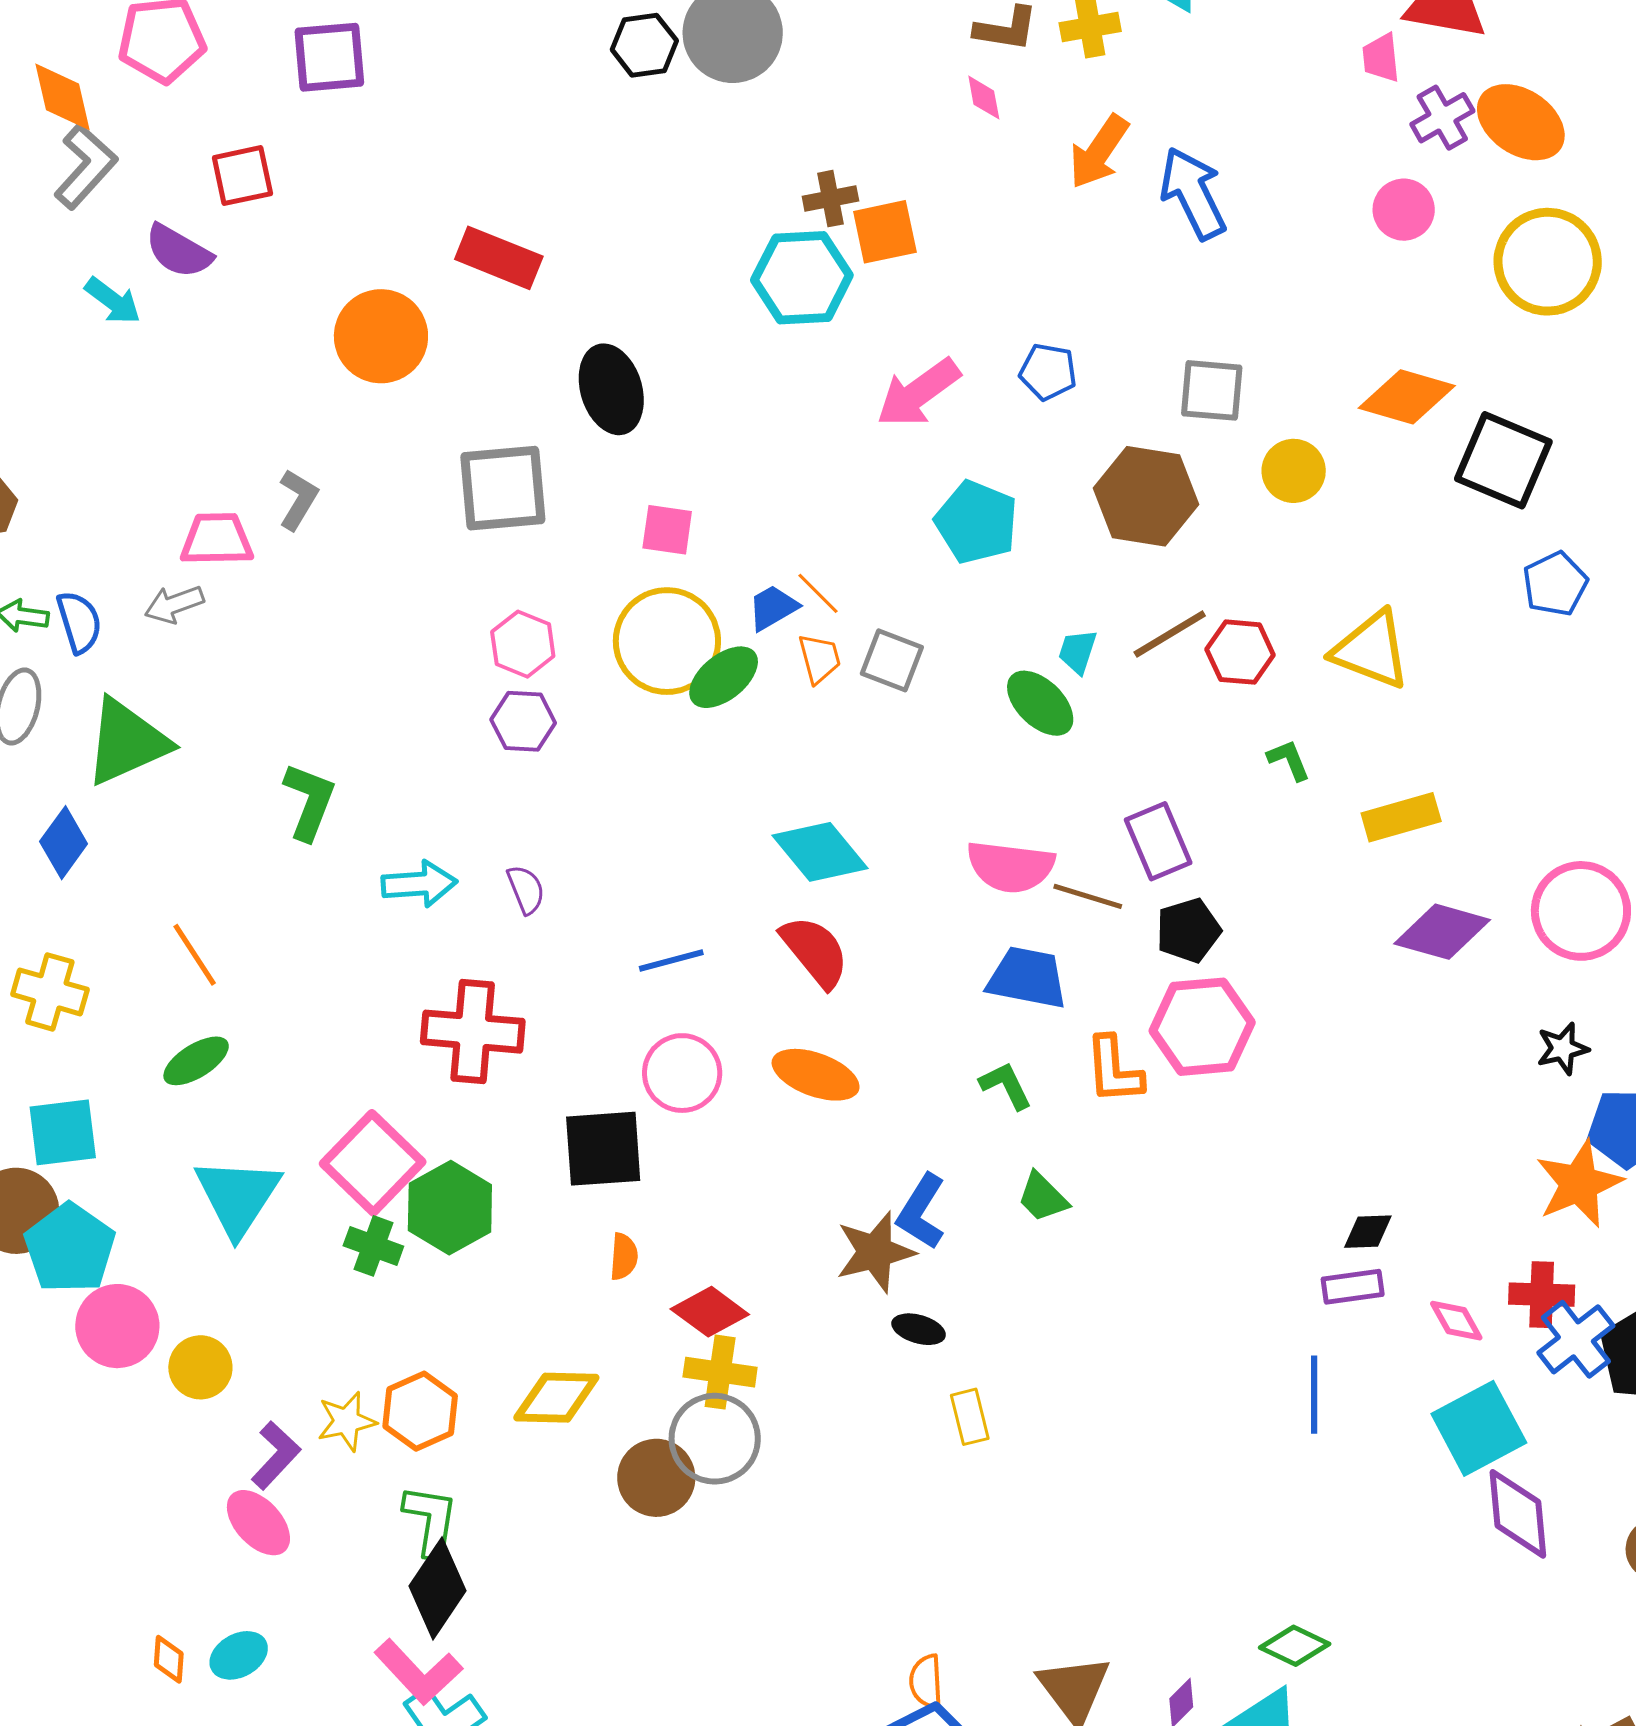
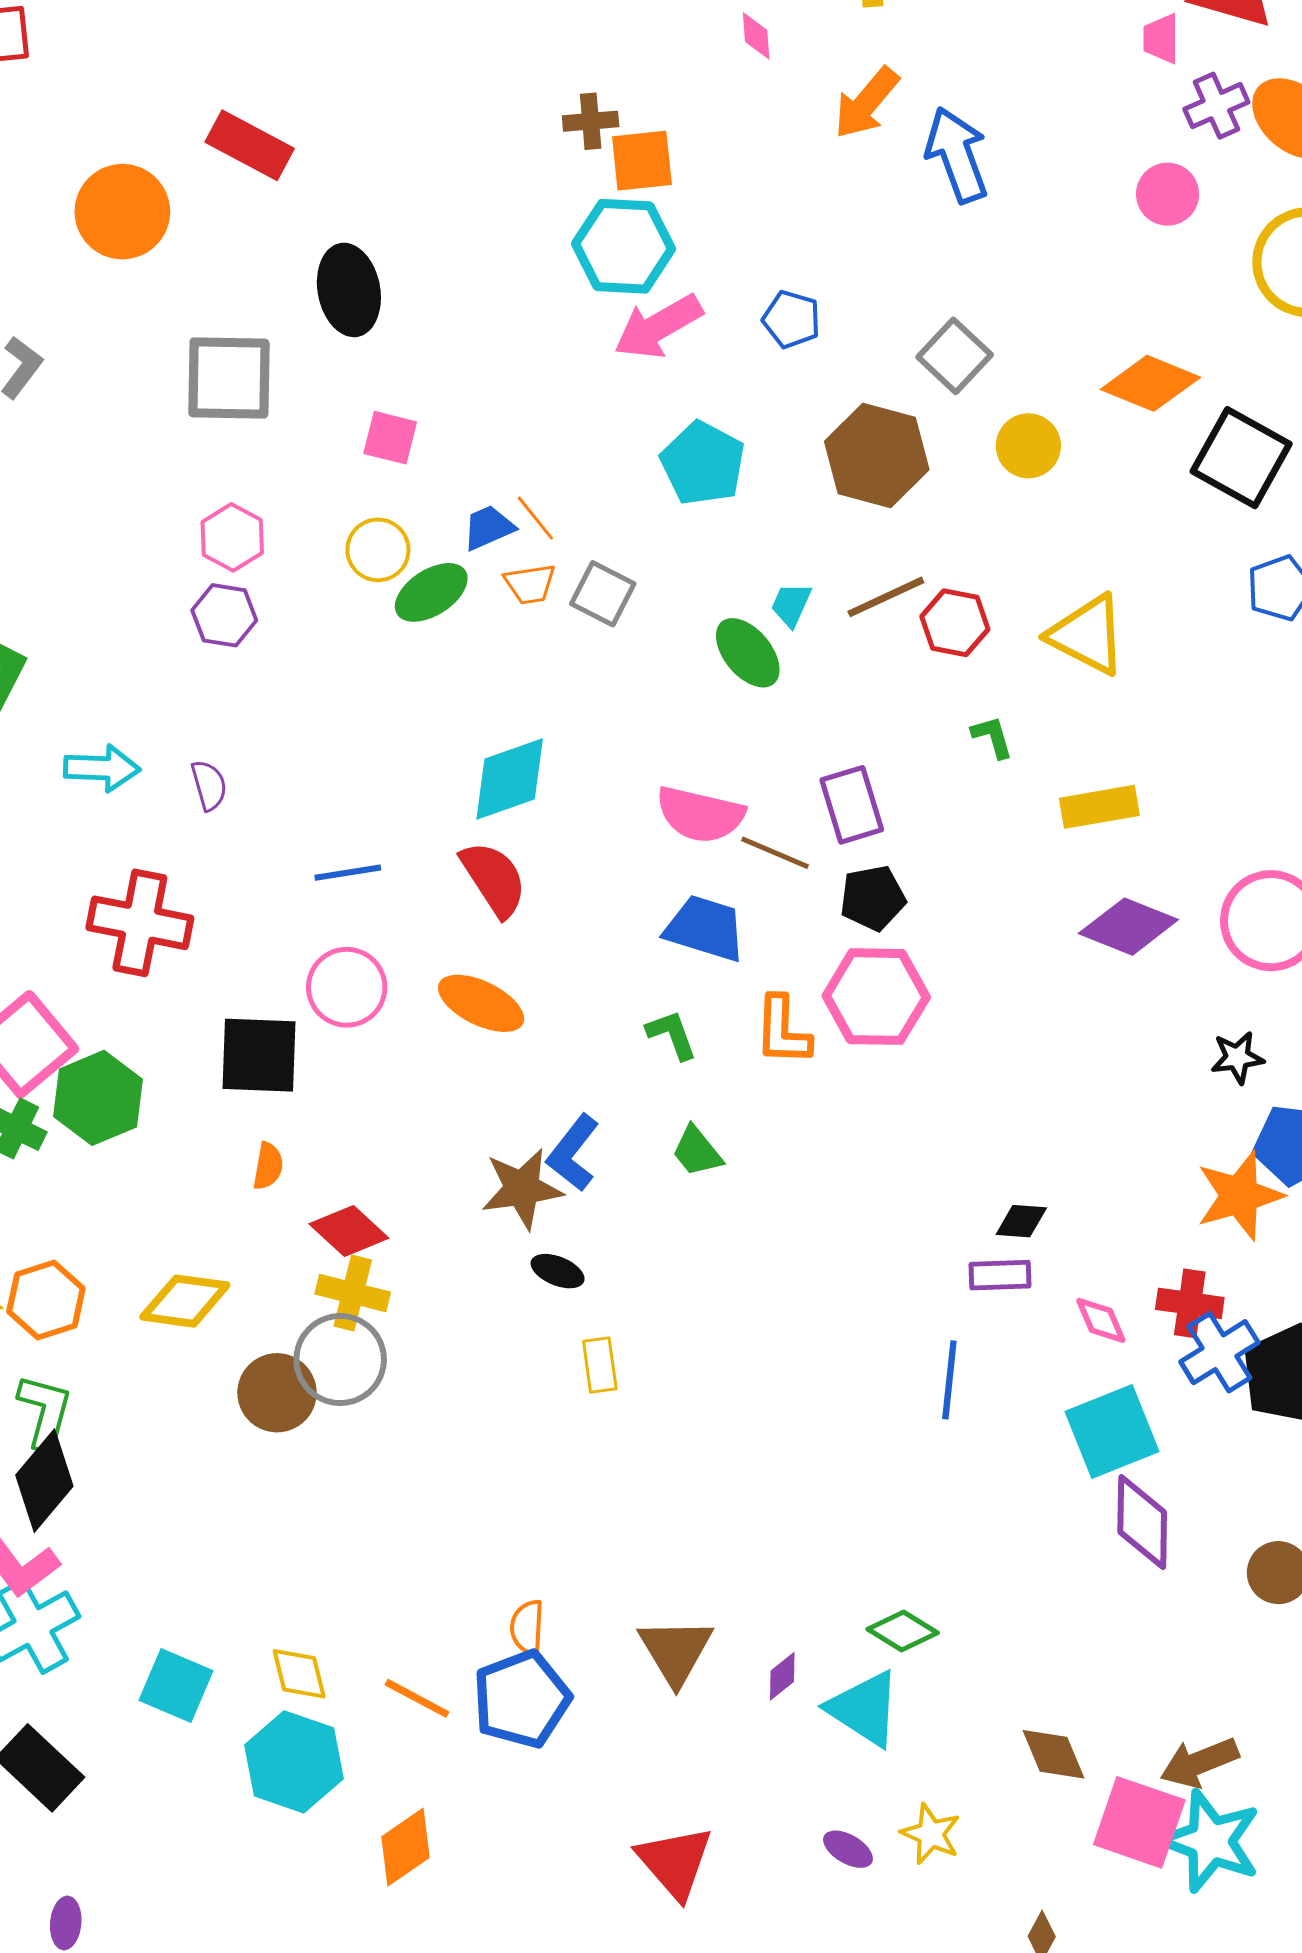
cyan hexagon: (802, 278) -> (624, 246), moved
gray square: (1212, 390) -> (955, 356), turned 32
yellow circle: (667, 641) -> (378, 550), size x0.6
orange trapezoid: (820, 658) -> (530, 584), turned 90
cyan diamond: (820, 852) -> (510, 779), turned -76

